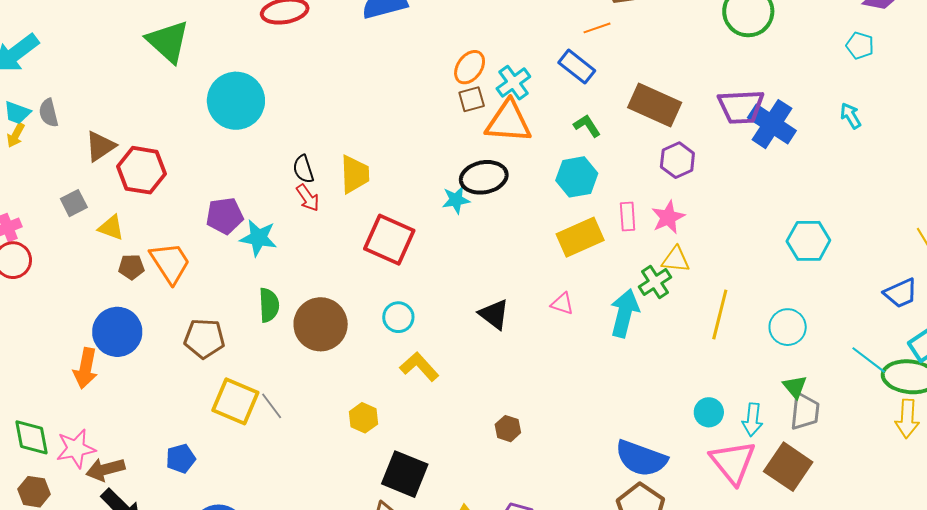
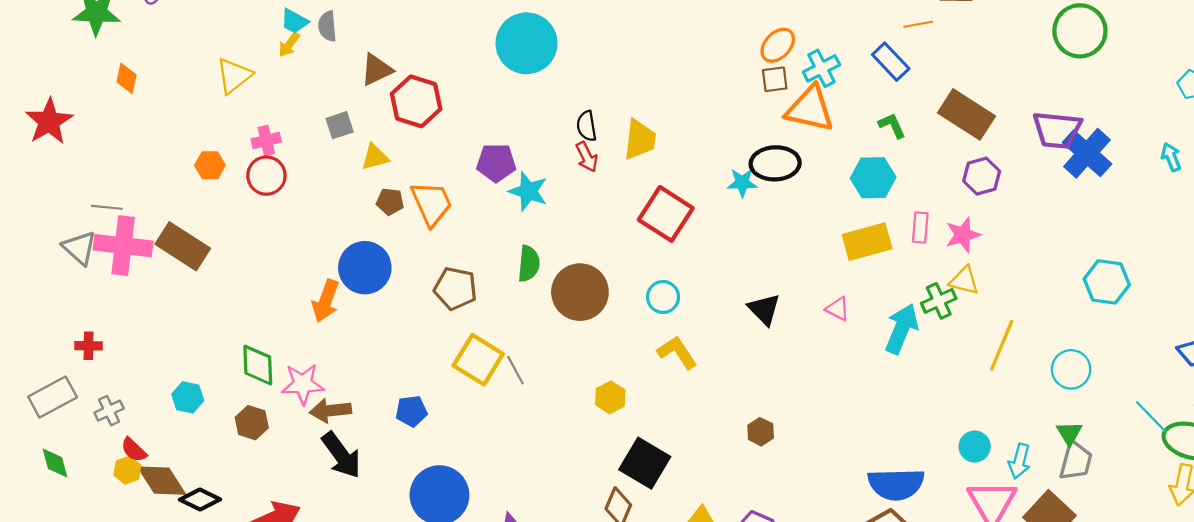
yellow triangle: (111, 228) -> (375, 157), turned -44
blue semicircle: (641, 458) -> (896, 484), turned -30

